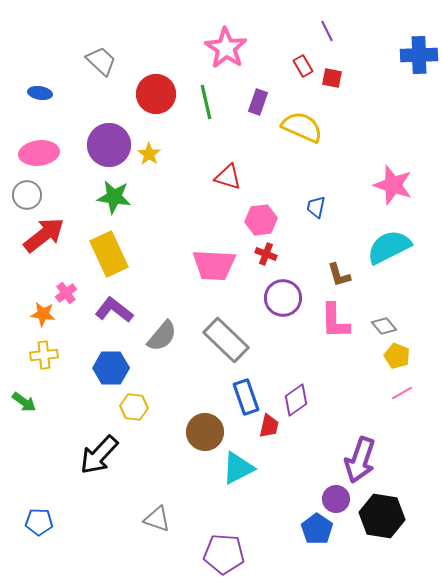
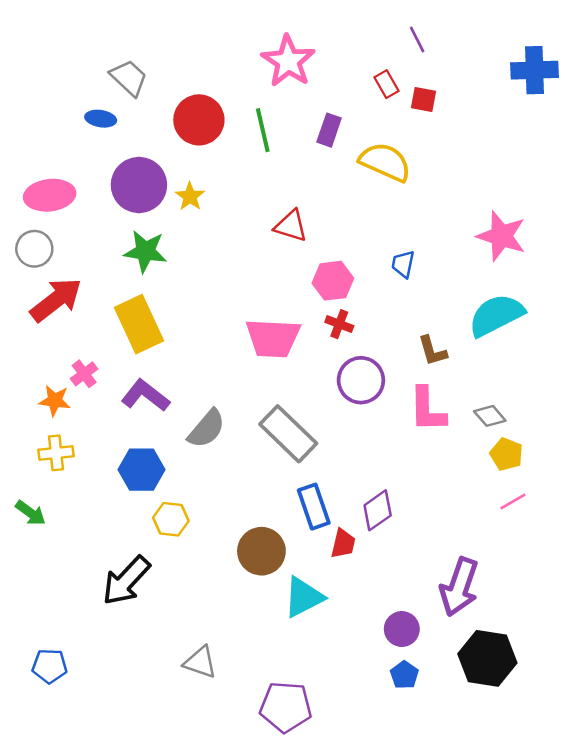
blue ellipse: (40, 93) -> (101, 119), moved
purple circle: (336, 499) -> (402, 629), moved
blue pentagon: (317, 529) -> (404, 675), size x0.7

